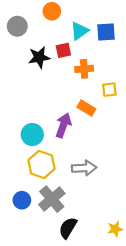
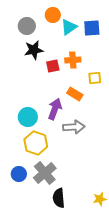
orange circle: (52, 11) -> (53, 15), moved
gray circle: (17, 26) -> (27, 26), moved
red square: (63, 50) -> (53, 66), moved
gray arrow: (84, 168) -> (74, 127), moved
black semicircle: (68, 228) -> (59, 198), turned -36

